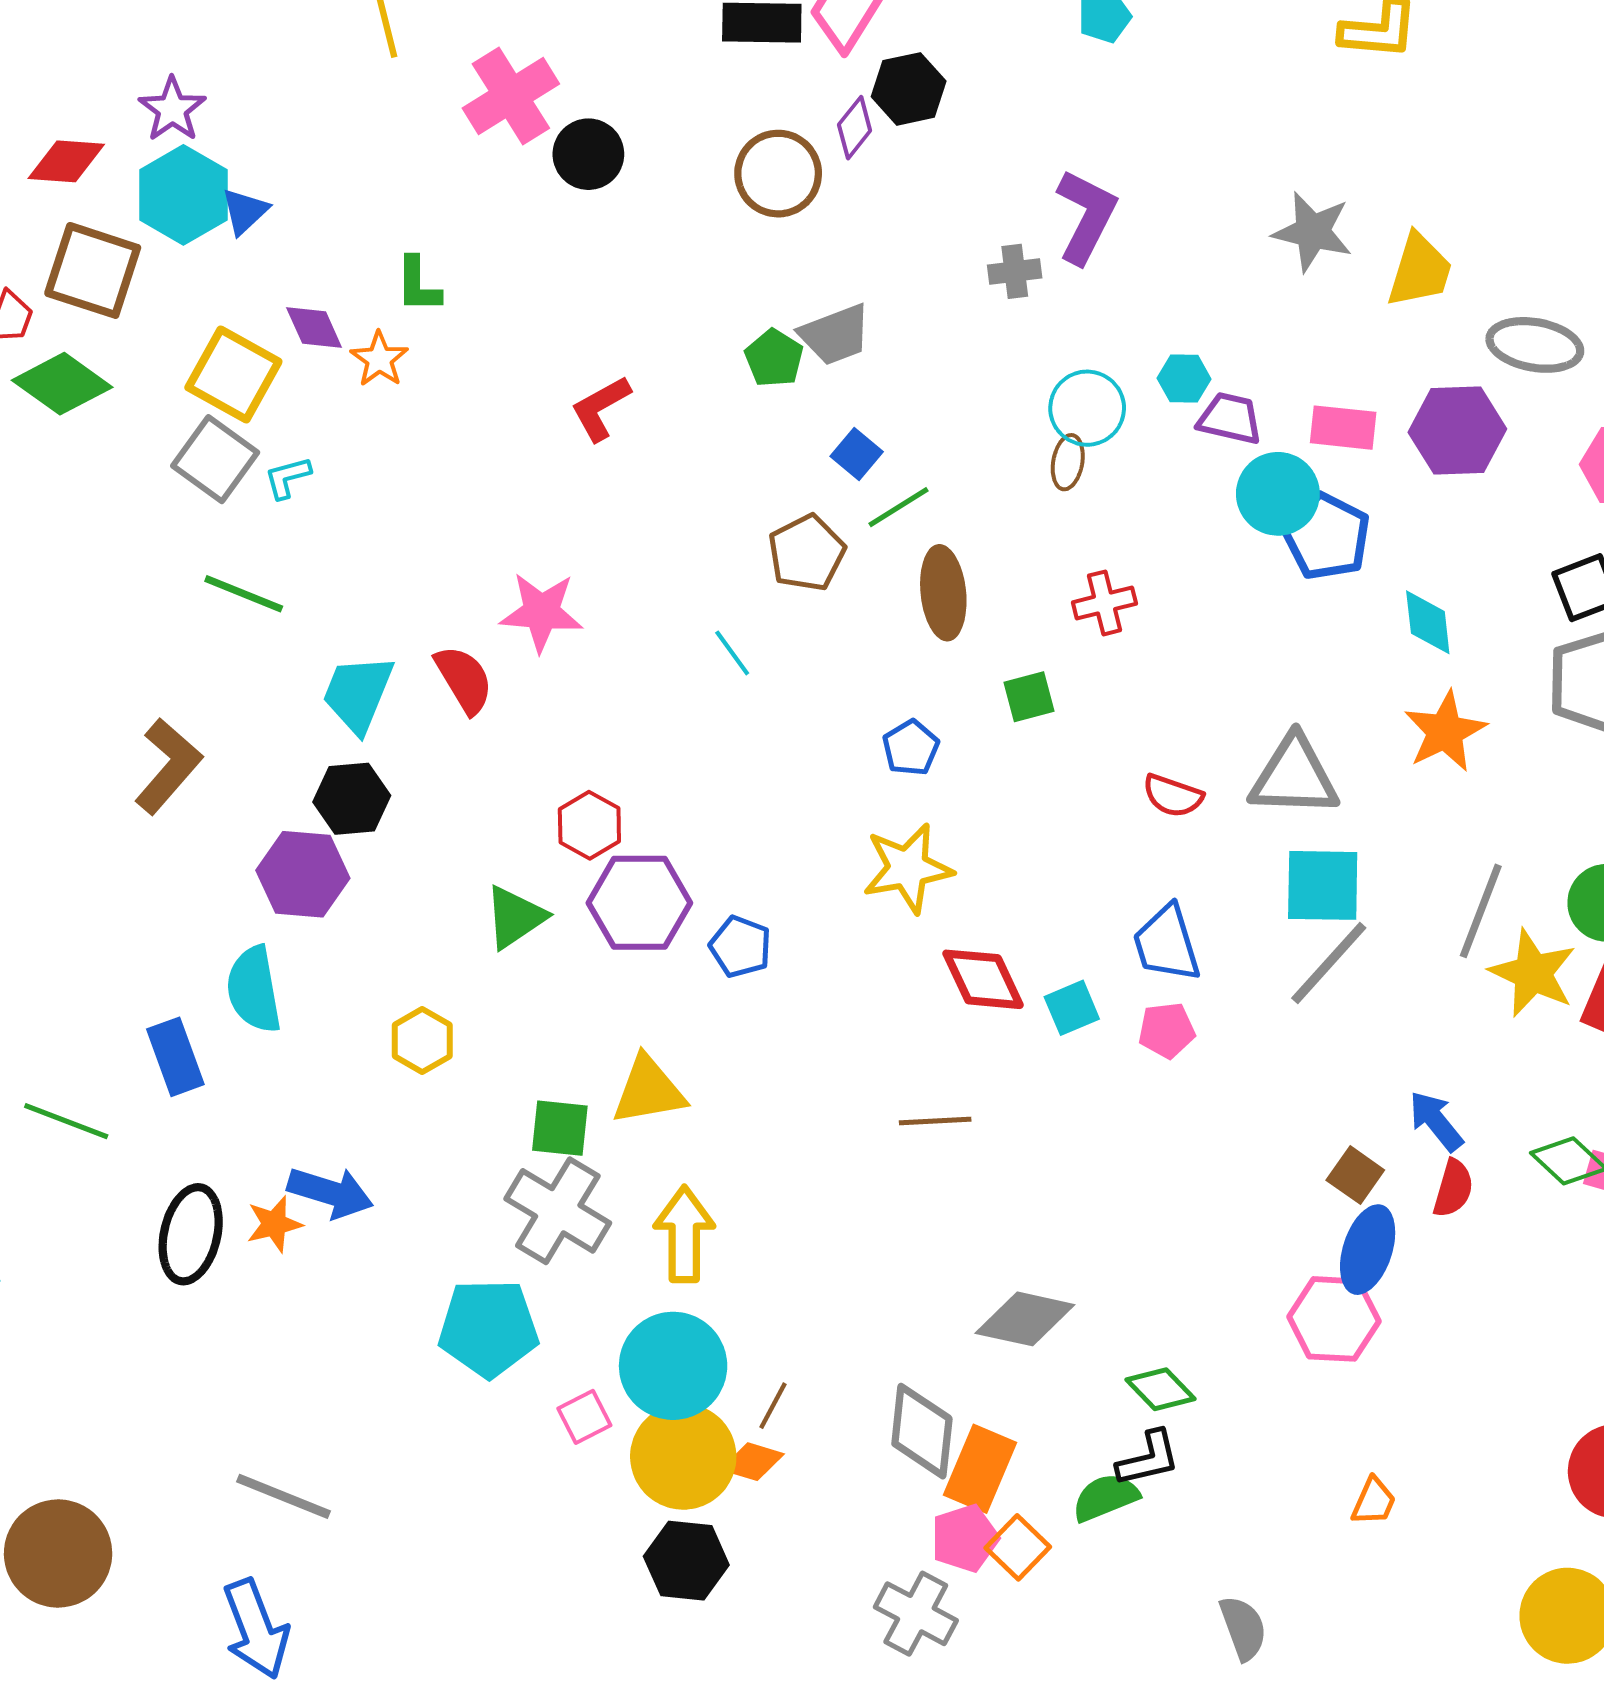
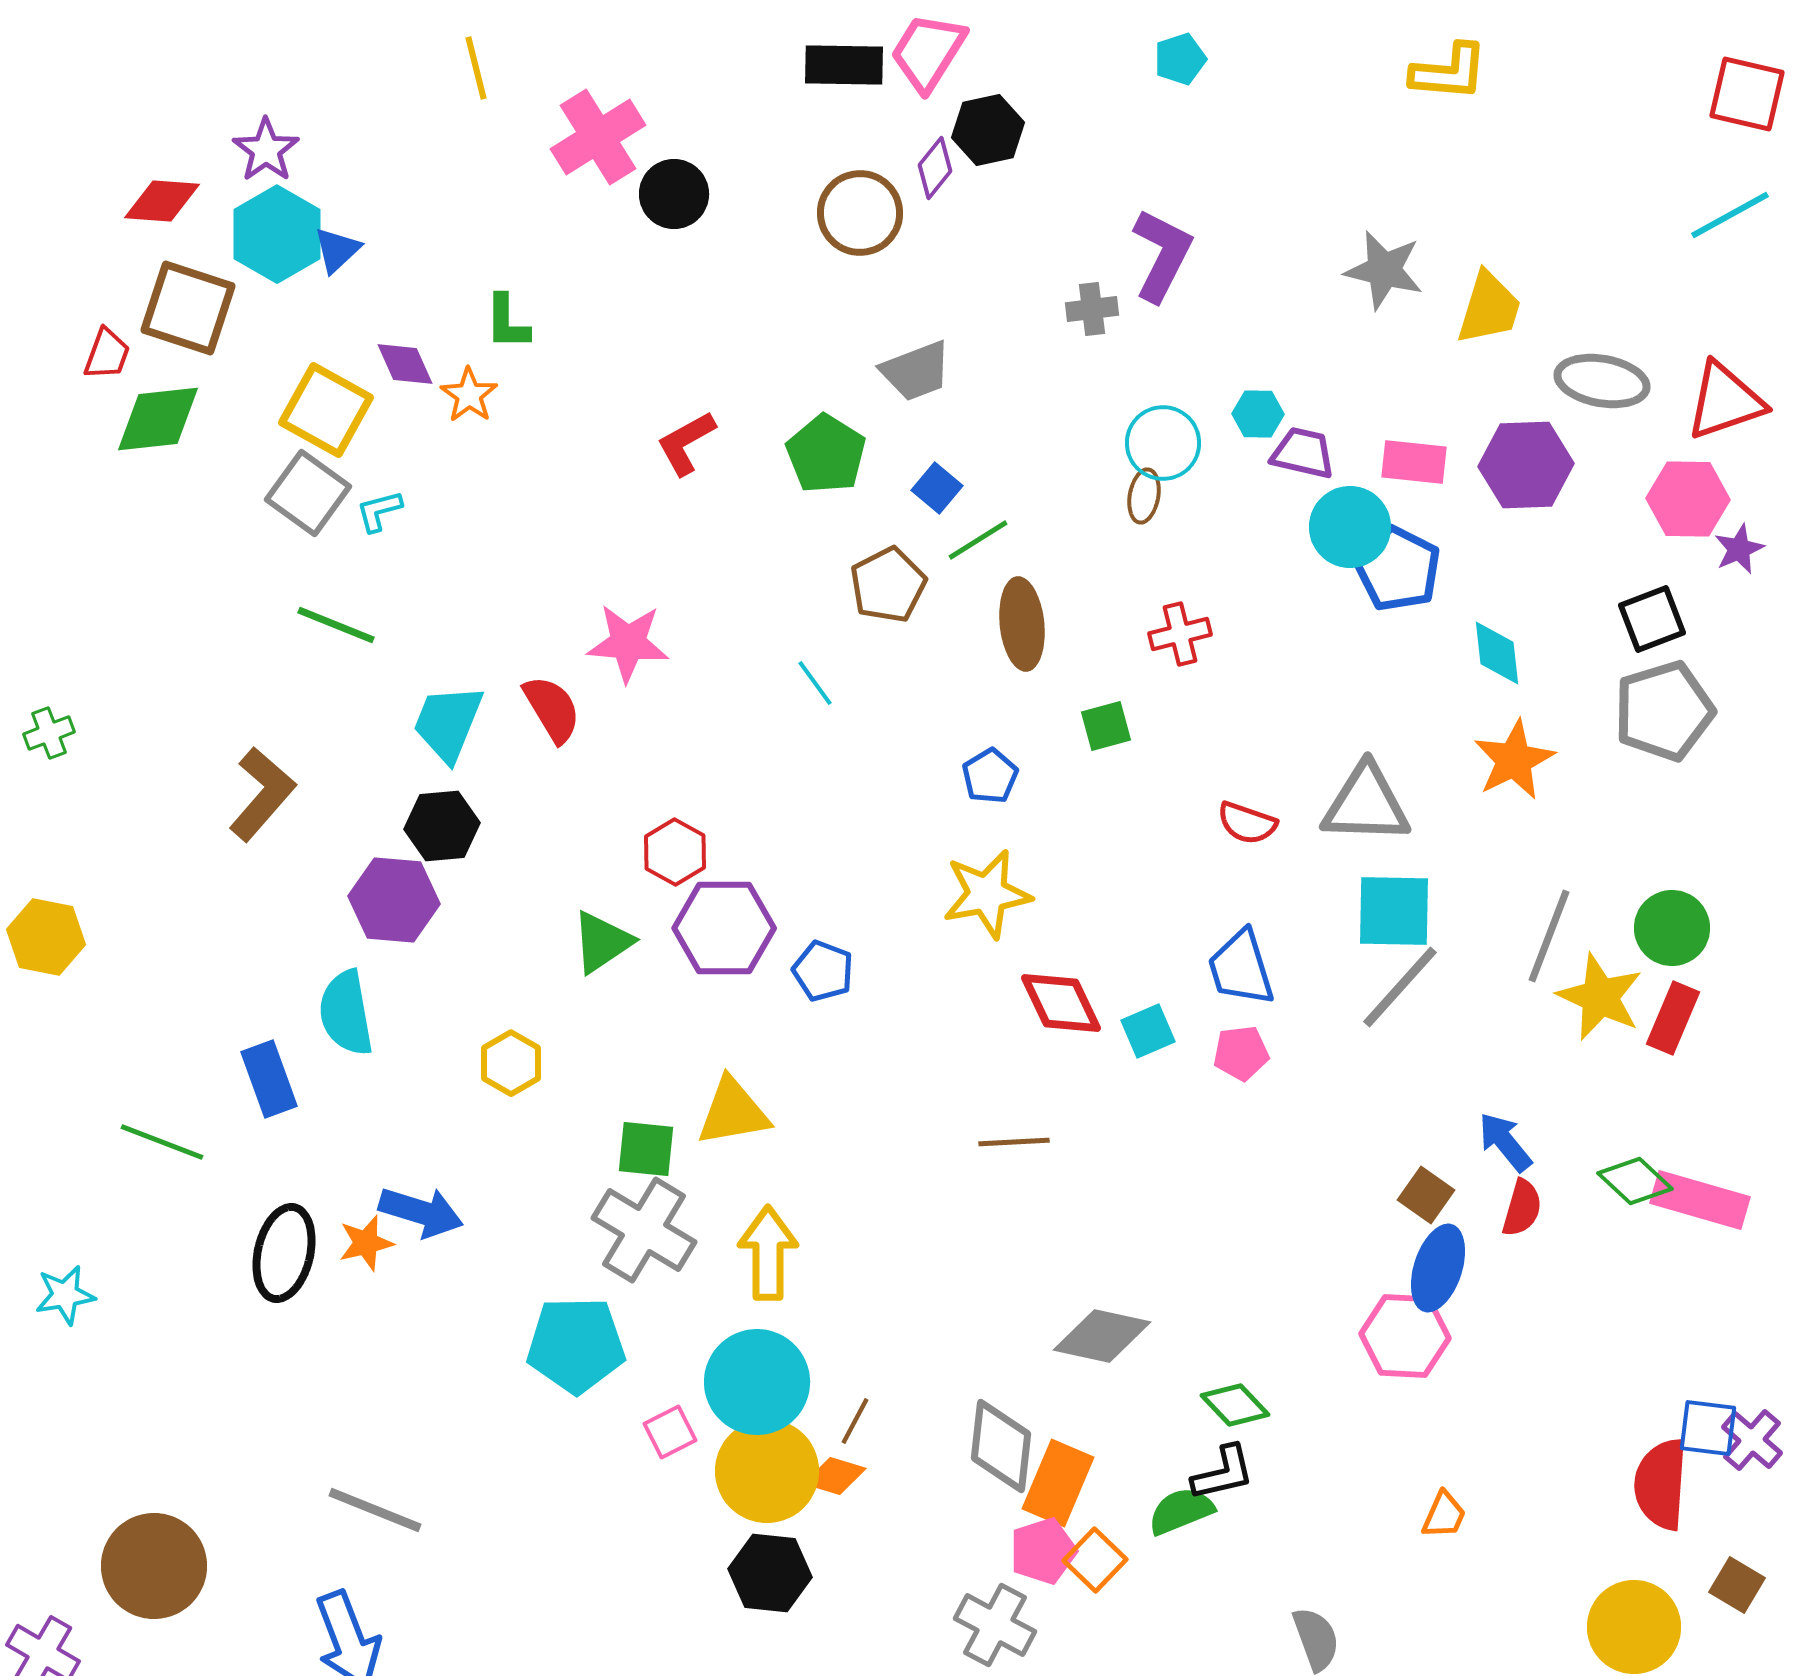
green pentagon: (774, 358) -> (826, 454), moved, size x1.4
green diamond: (62, 384) -> (158, 419), turned -42

